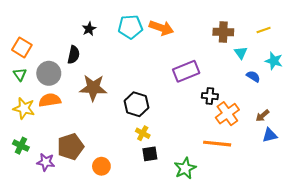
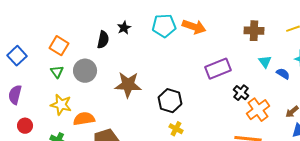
cyan triangle: (241, 53) -> (265, 62), moved
black semicircle: (74, 55) -> (103, 40), moved
black cross: (210, 96) -> (241, 93), turned 35
orange semicircle: (50, 100) -> (84, 119), moved

